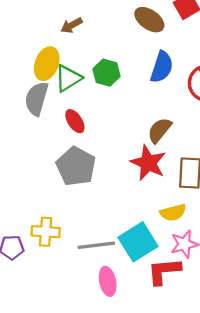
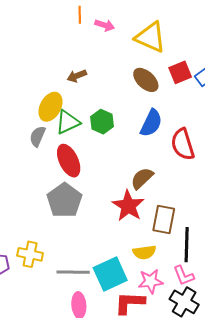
gray semicircle: (37, 99) -> (38, 136), size x0.7
red ellipse: (75, 121) -> (69, 161), size x1.5

